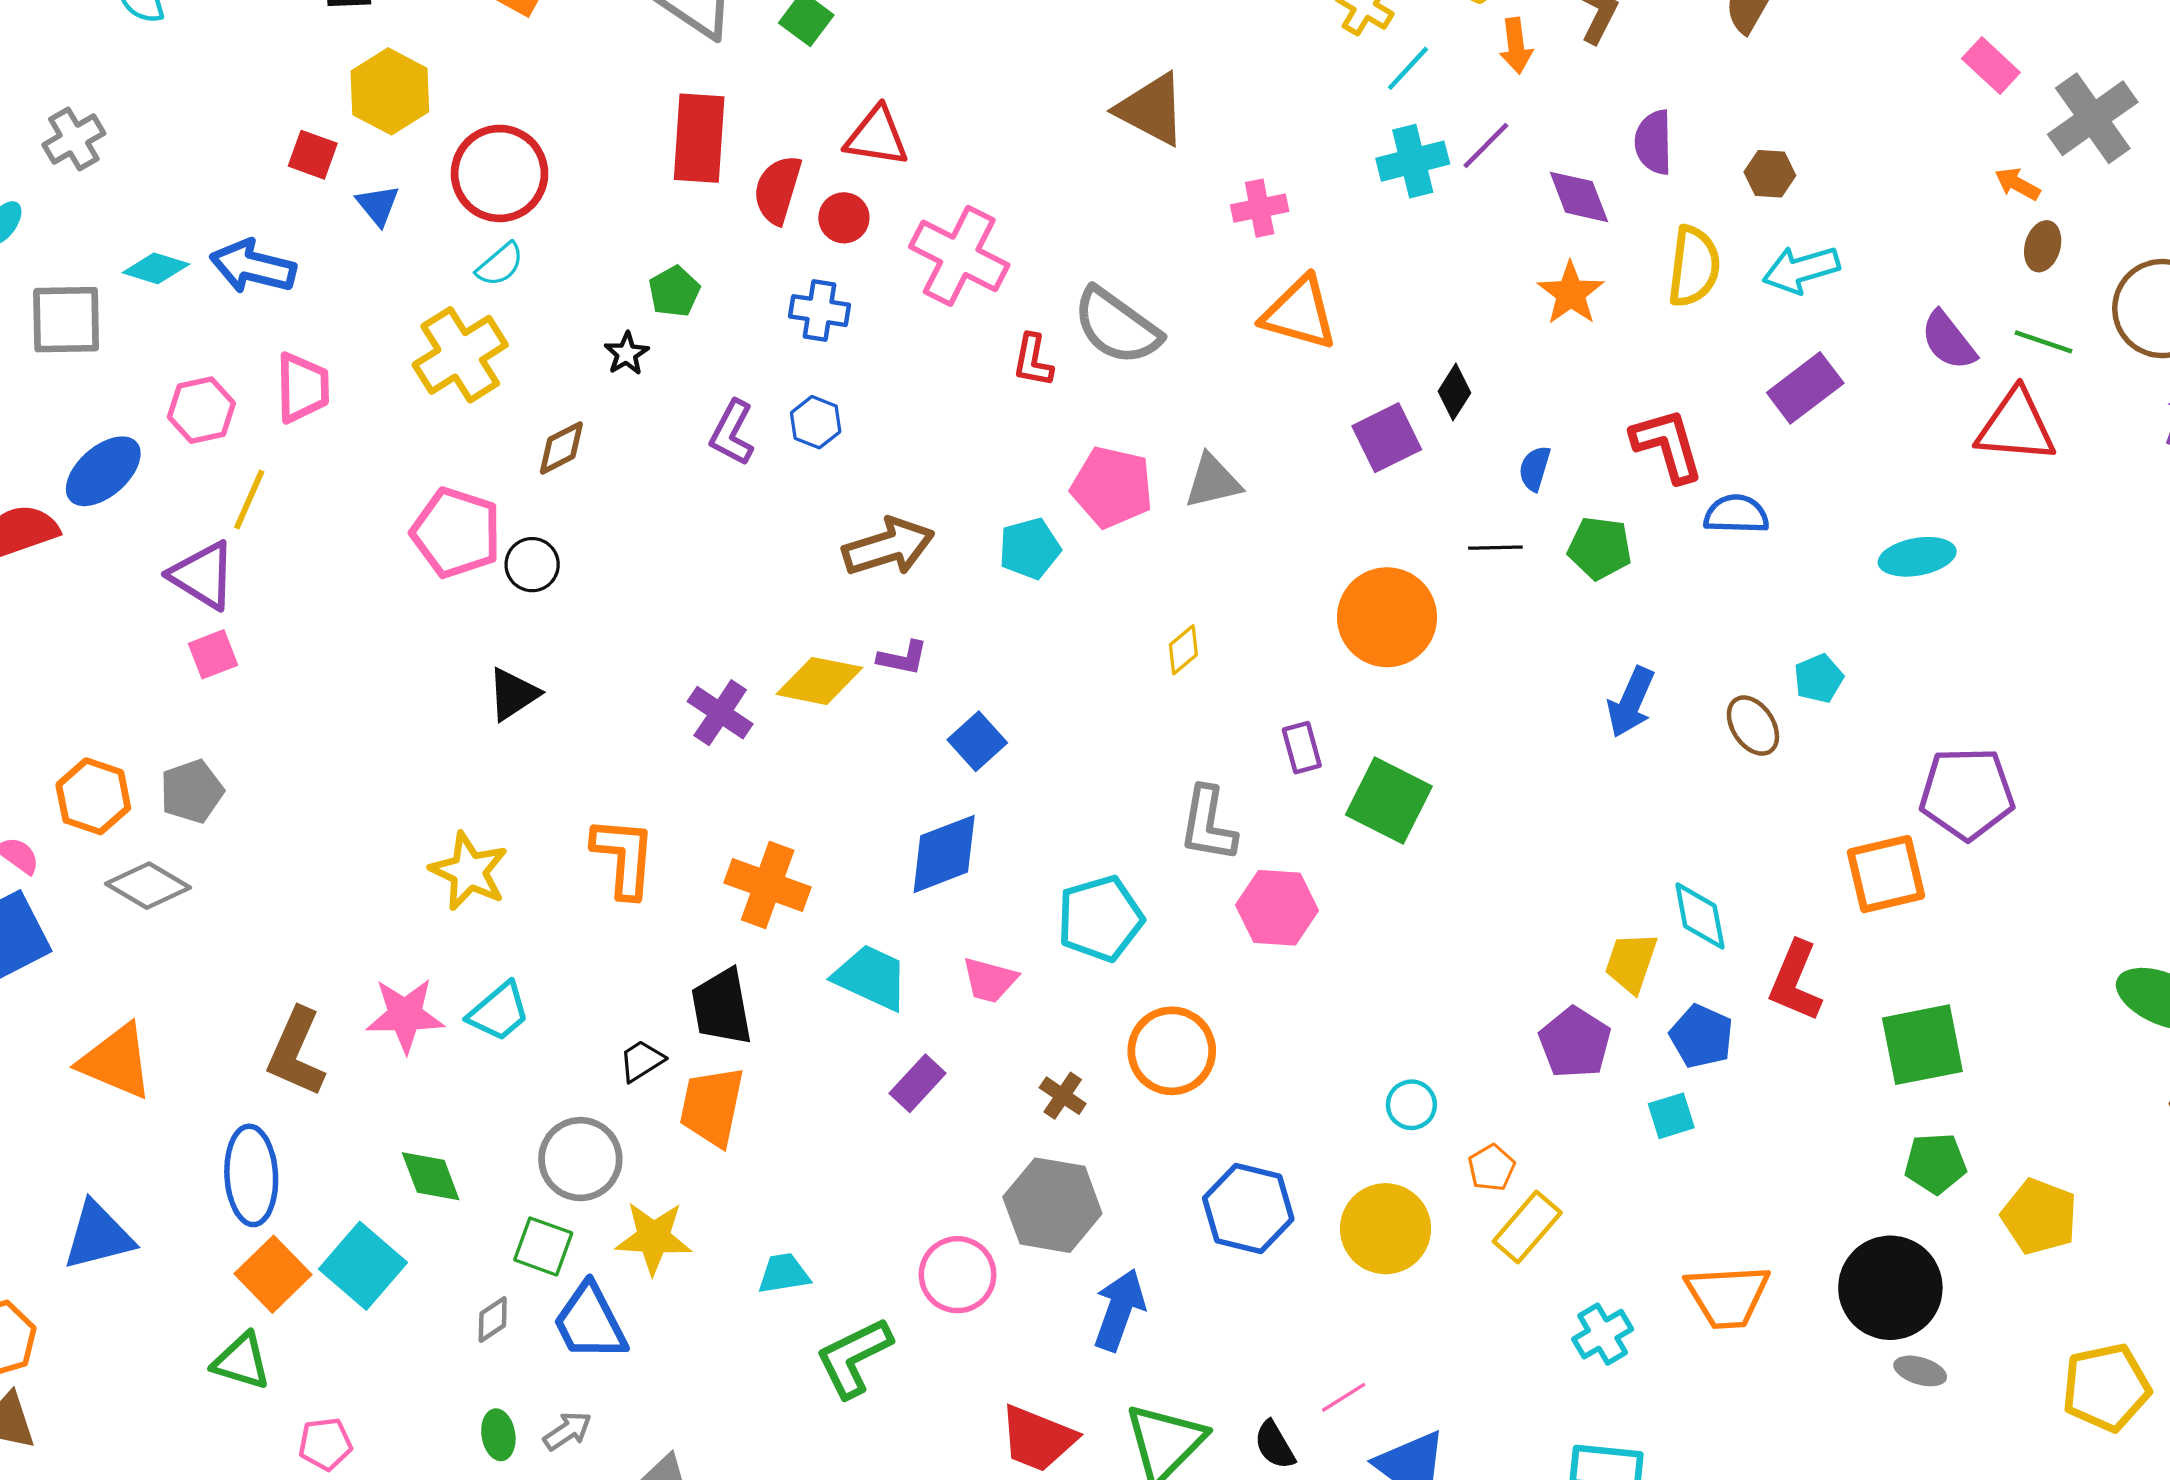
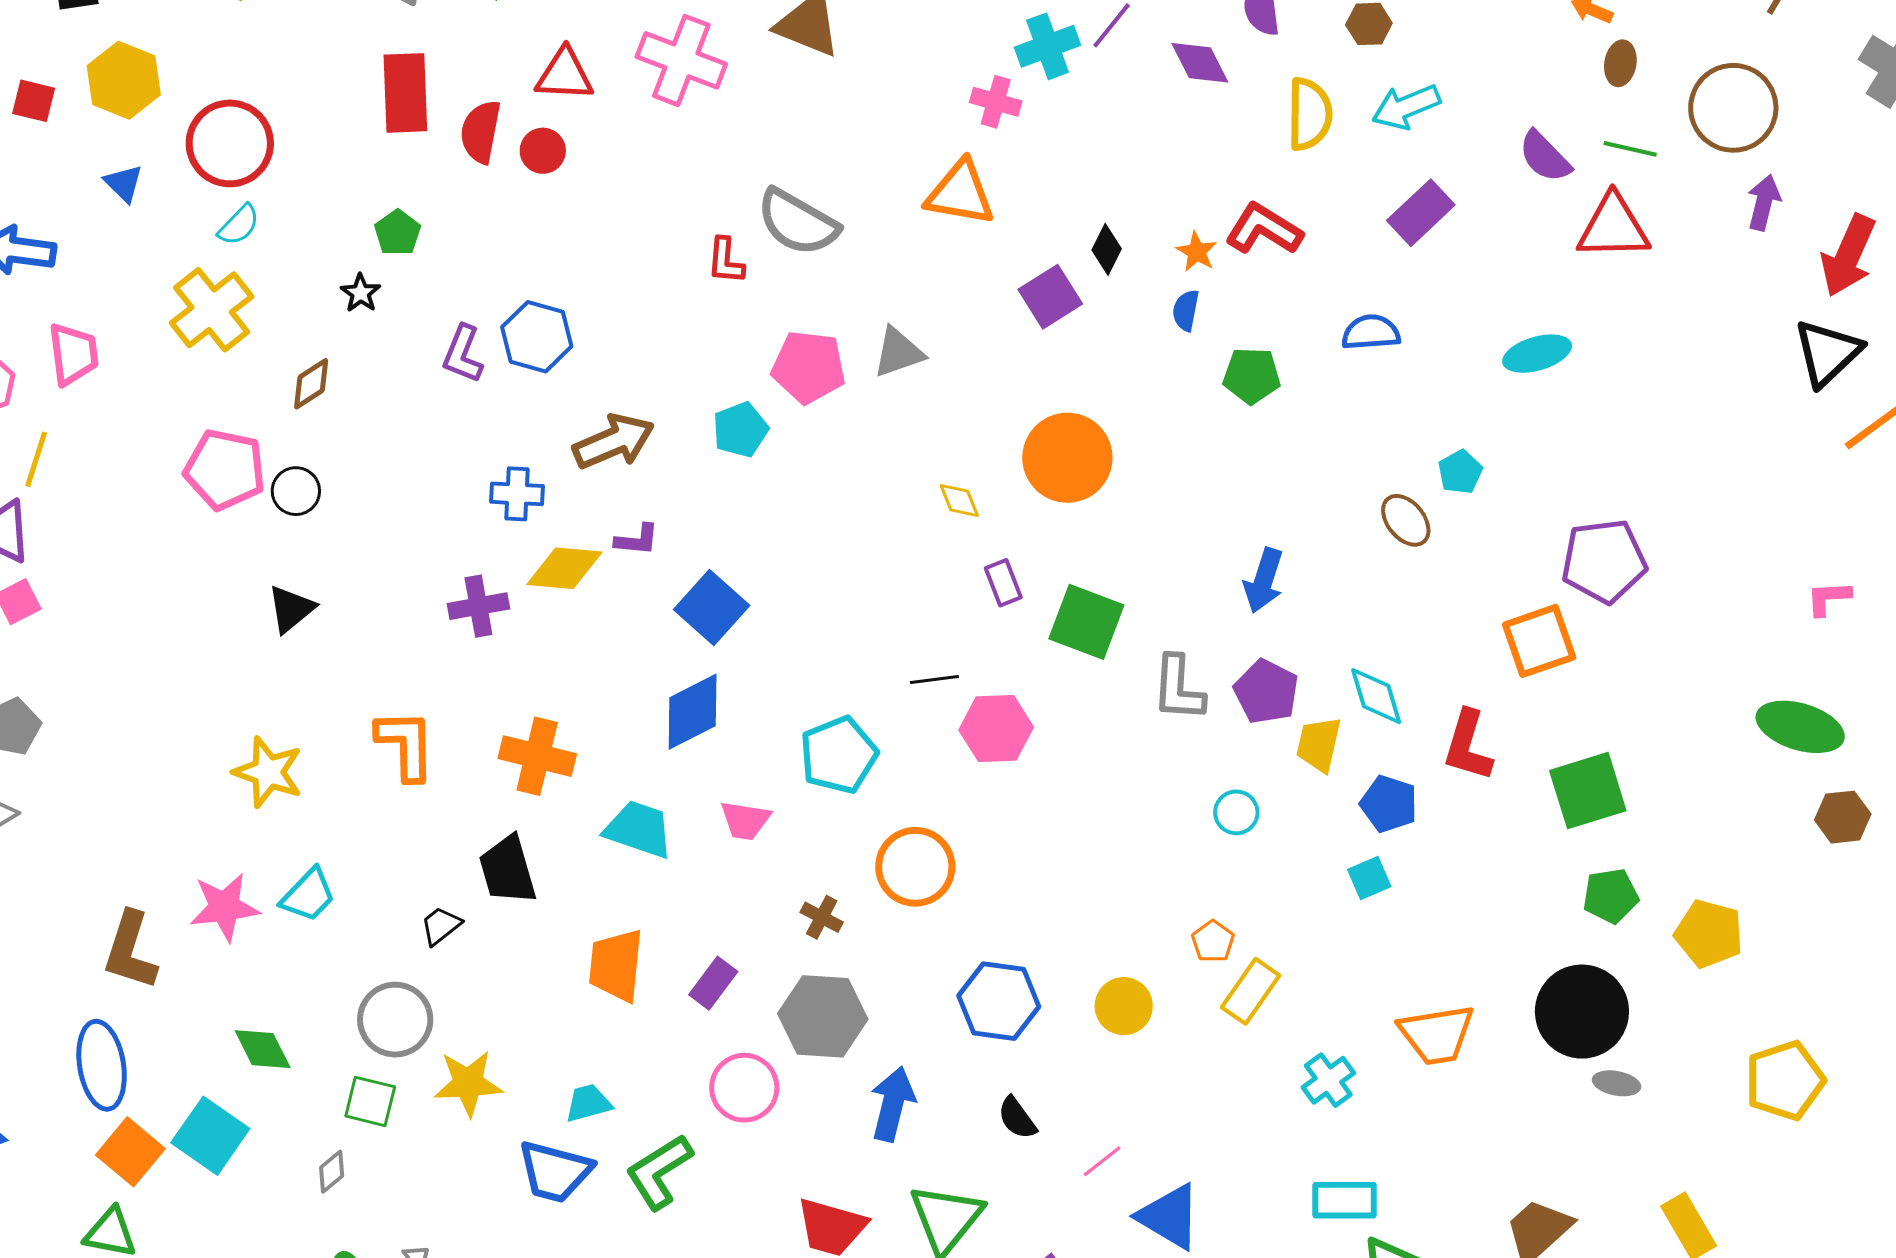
red square: (313, 155) -> (34, 101), moved
pink cross: (1260, 208) -> (996, 102), moved, turned 33
pink cross: (959, 256) -> (681, 60), moved
orange star: (1571, 293) -> (1197, 252), moved, size x0.7
blue cross: (819, 311) -> (517, 494), moved
blue hexagon: (816, 422) -> (537, 337), size x1.5
red L-shape: (1667, 445) -> (1264, 229), moved, turned -36
black line: (1495, 548) -> (934, 679), moved
yellow diamond: (1183, 650) -> (959, 500), moved, turned -66
blue arrow: (1631, 702) -> (1264, 580), moved
purple cross: (720, 713) -> (478, 606), turned -38
blue square: (977, 741) -> (712, 608), size x1.4
gray L-shape: (1208, 824) -> (1178, 688), moved
purple pentagon: (1575, 1043) -> (1266, 692), moved
purple rectangle: (918, 1083) -> (713, 983), moved
cyan circle: (1411, 1105) -> (1236, 812), moved
orange trapezoid: (712, 1106) -> (616, 965), moved
yellow circle: (1386, 1229) -> (1124, 1006), size x0.7
blue trapezoid: (590, 1322) -> (555, 1172), moved, turned -42
black semicircle: (1275, 1445) -> (1017, 1118), moved

